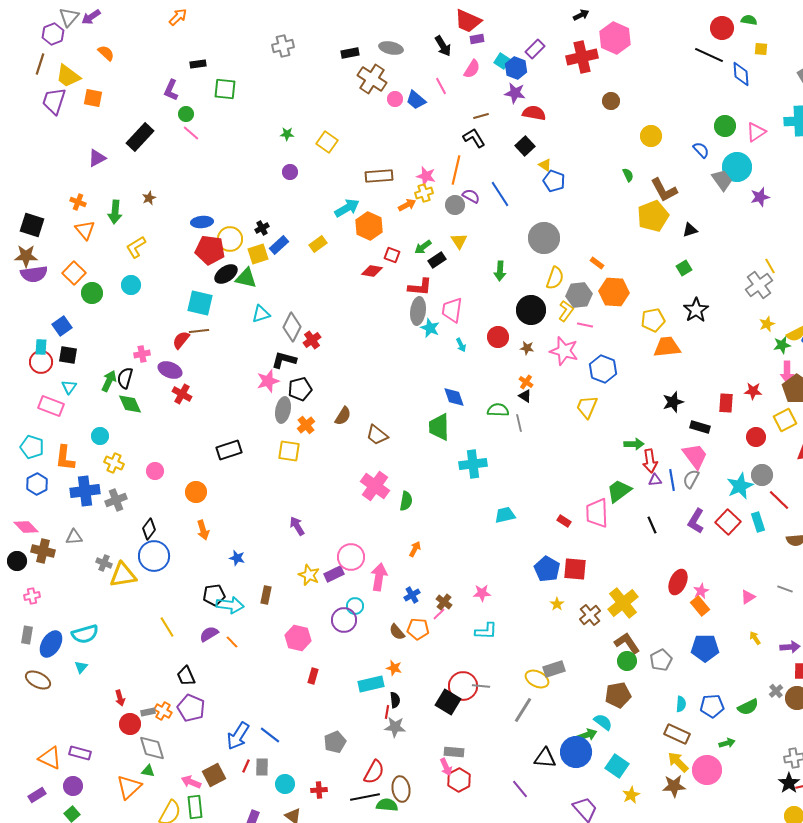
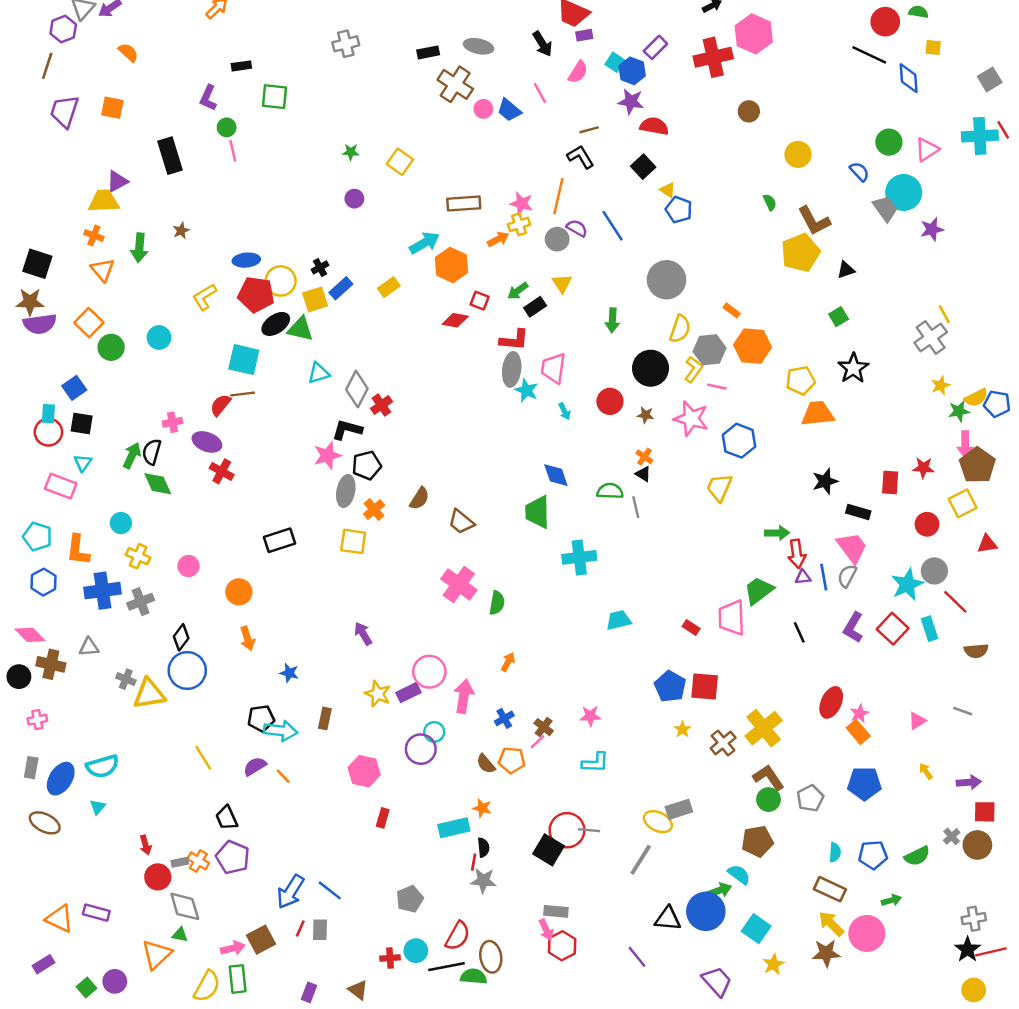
yellow trapezoid: (68, 76) -> (104, 201), moved, turned 140
pink line: (191, 133) -> (233, 151), turned 36
black rectangle: (140, 137) -> (170, 156), turned -60
yellow L-shape: (136, 247) -> (204, 297), moved
pink arrow: (191, 782) -> (233, 948), turned 144
cyan circle: (285, 784) -> (416, 951), moved
purple circle: (73, 786) -> (115, 981), moved

